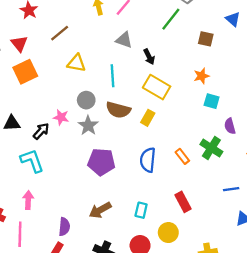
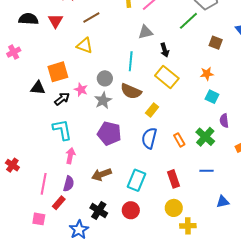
gray triangle: (124, 40) -> (146, 32), turned -42
yellow triangle: (76, 63) -> (85, 46), moved
orange square: (25, 72) -> (58, 72), moved
yellow rectangle: (148, 118) -> (152, 110), moved
cyan L-shape: (32, 161) -> (62, 130), moved
blue line: (231, 189) -> (206, 171), moved
pink arrow: (28, 200) -> (70, 156), moved
cyan rectangle: (141, 210) -> (137, 180), size x1.5
yellow circle: (168, 233) -> (174, 208), moved
pink line: (20, 234) -> (44, 184), moved

